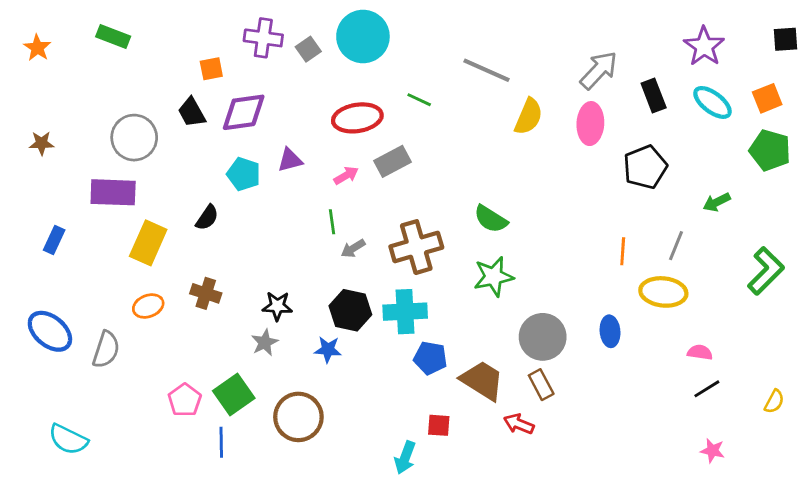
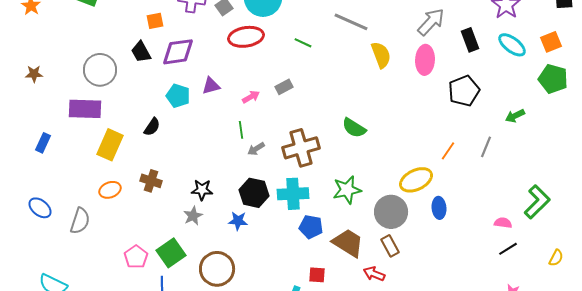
yellow semicircle: (529, 117) -> (381, 55), turned -44
red ellipse: (357, 118) -> (246, 37), moved
gray rectangle: (392, 161) -> (284, 87), size x0.7
orange line: (623, 251) -> (448, 151), turned 30
green L-shape: (766, 271) -> (537, 202), moved
green star: (494, 277) -> (347, 190), moved
yellow ellipse: (663, 292) -> (416, 180), moved, turned -32
blue ellipse: (50, 331) -> (40, 208), size x0.7

